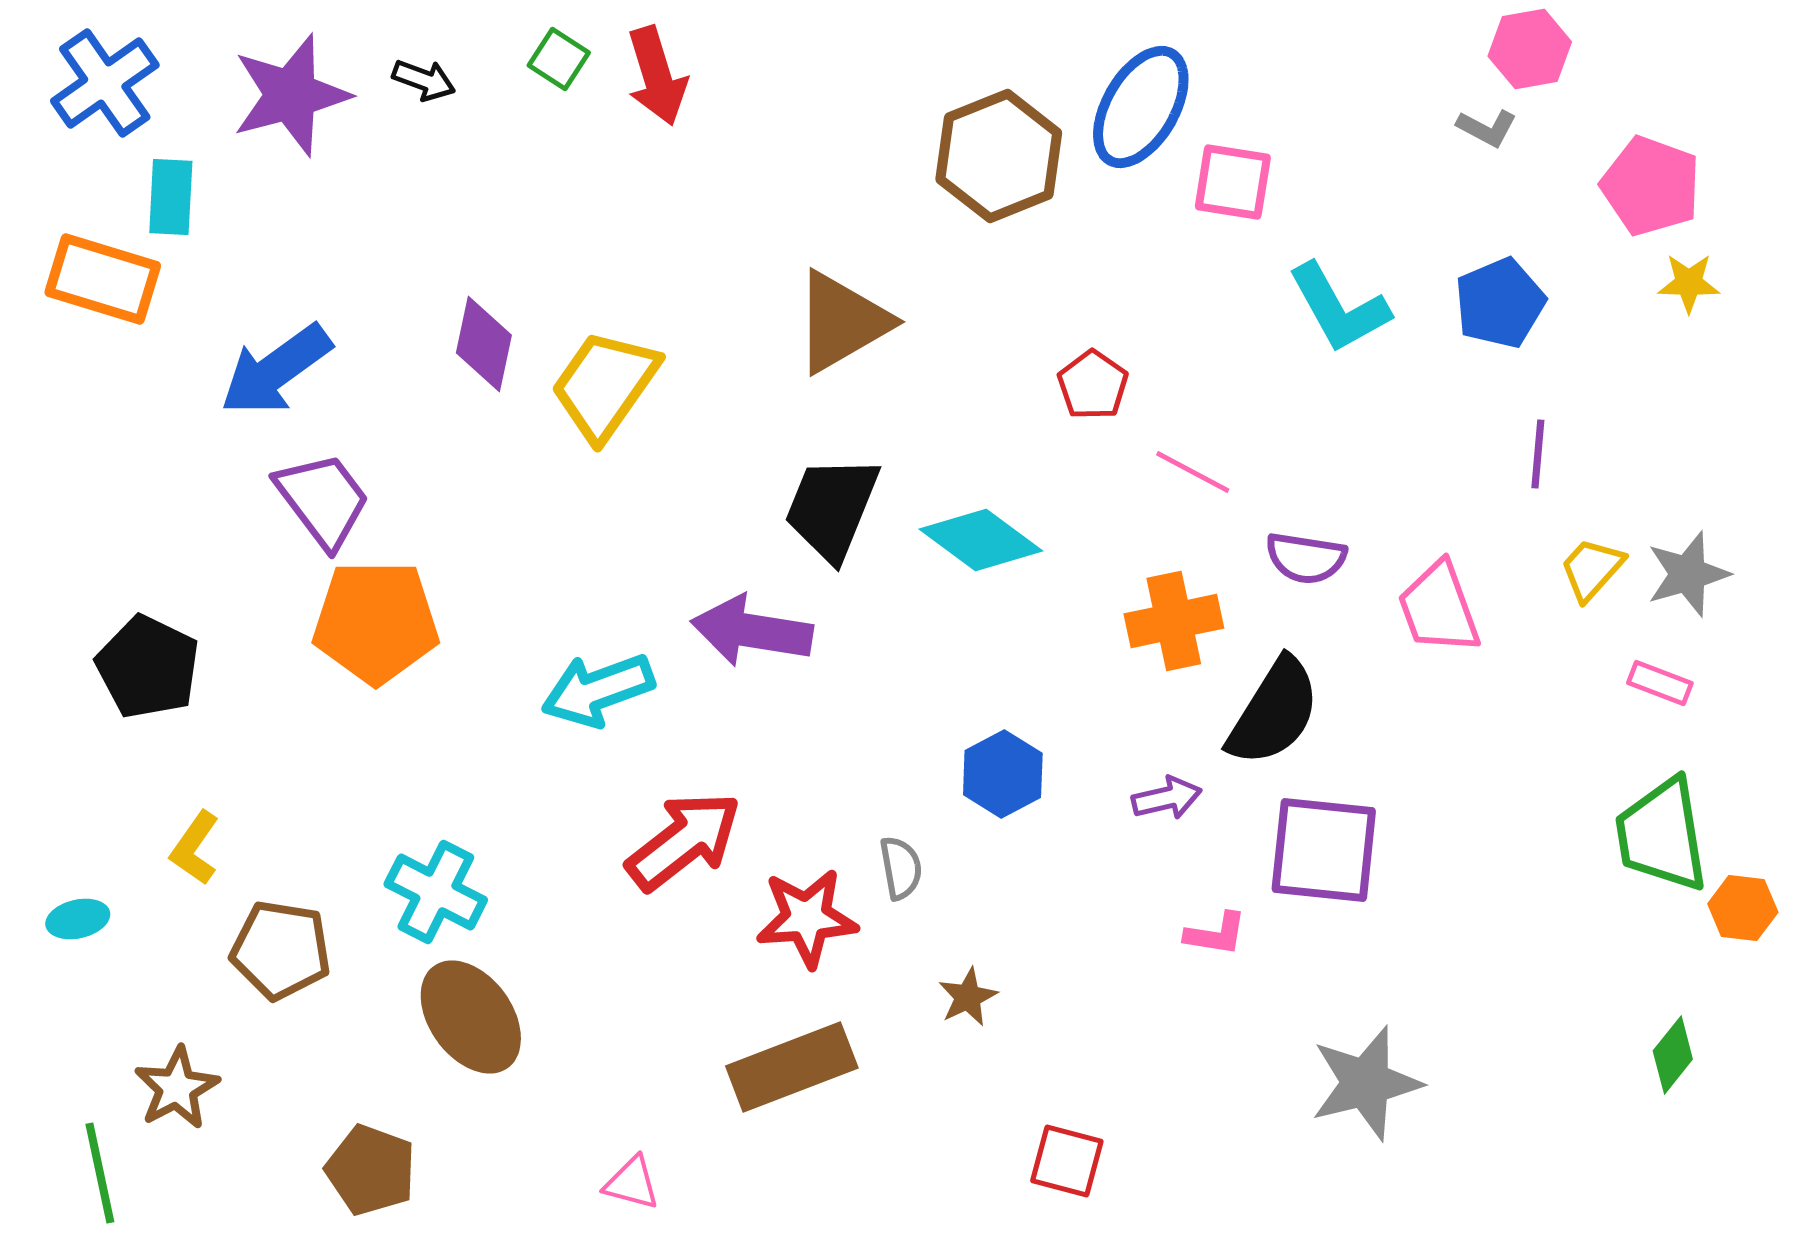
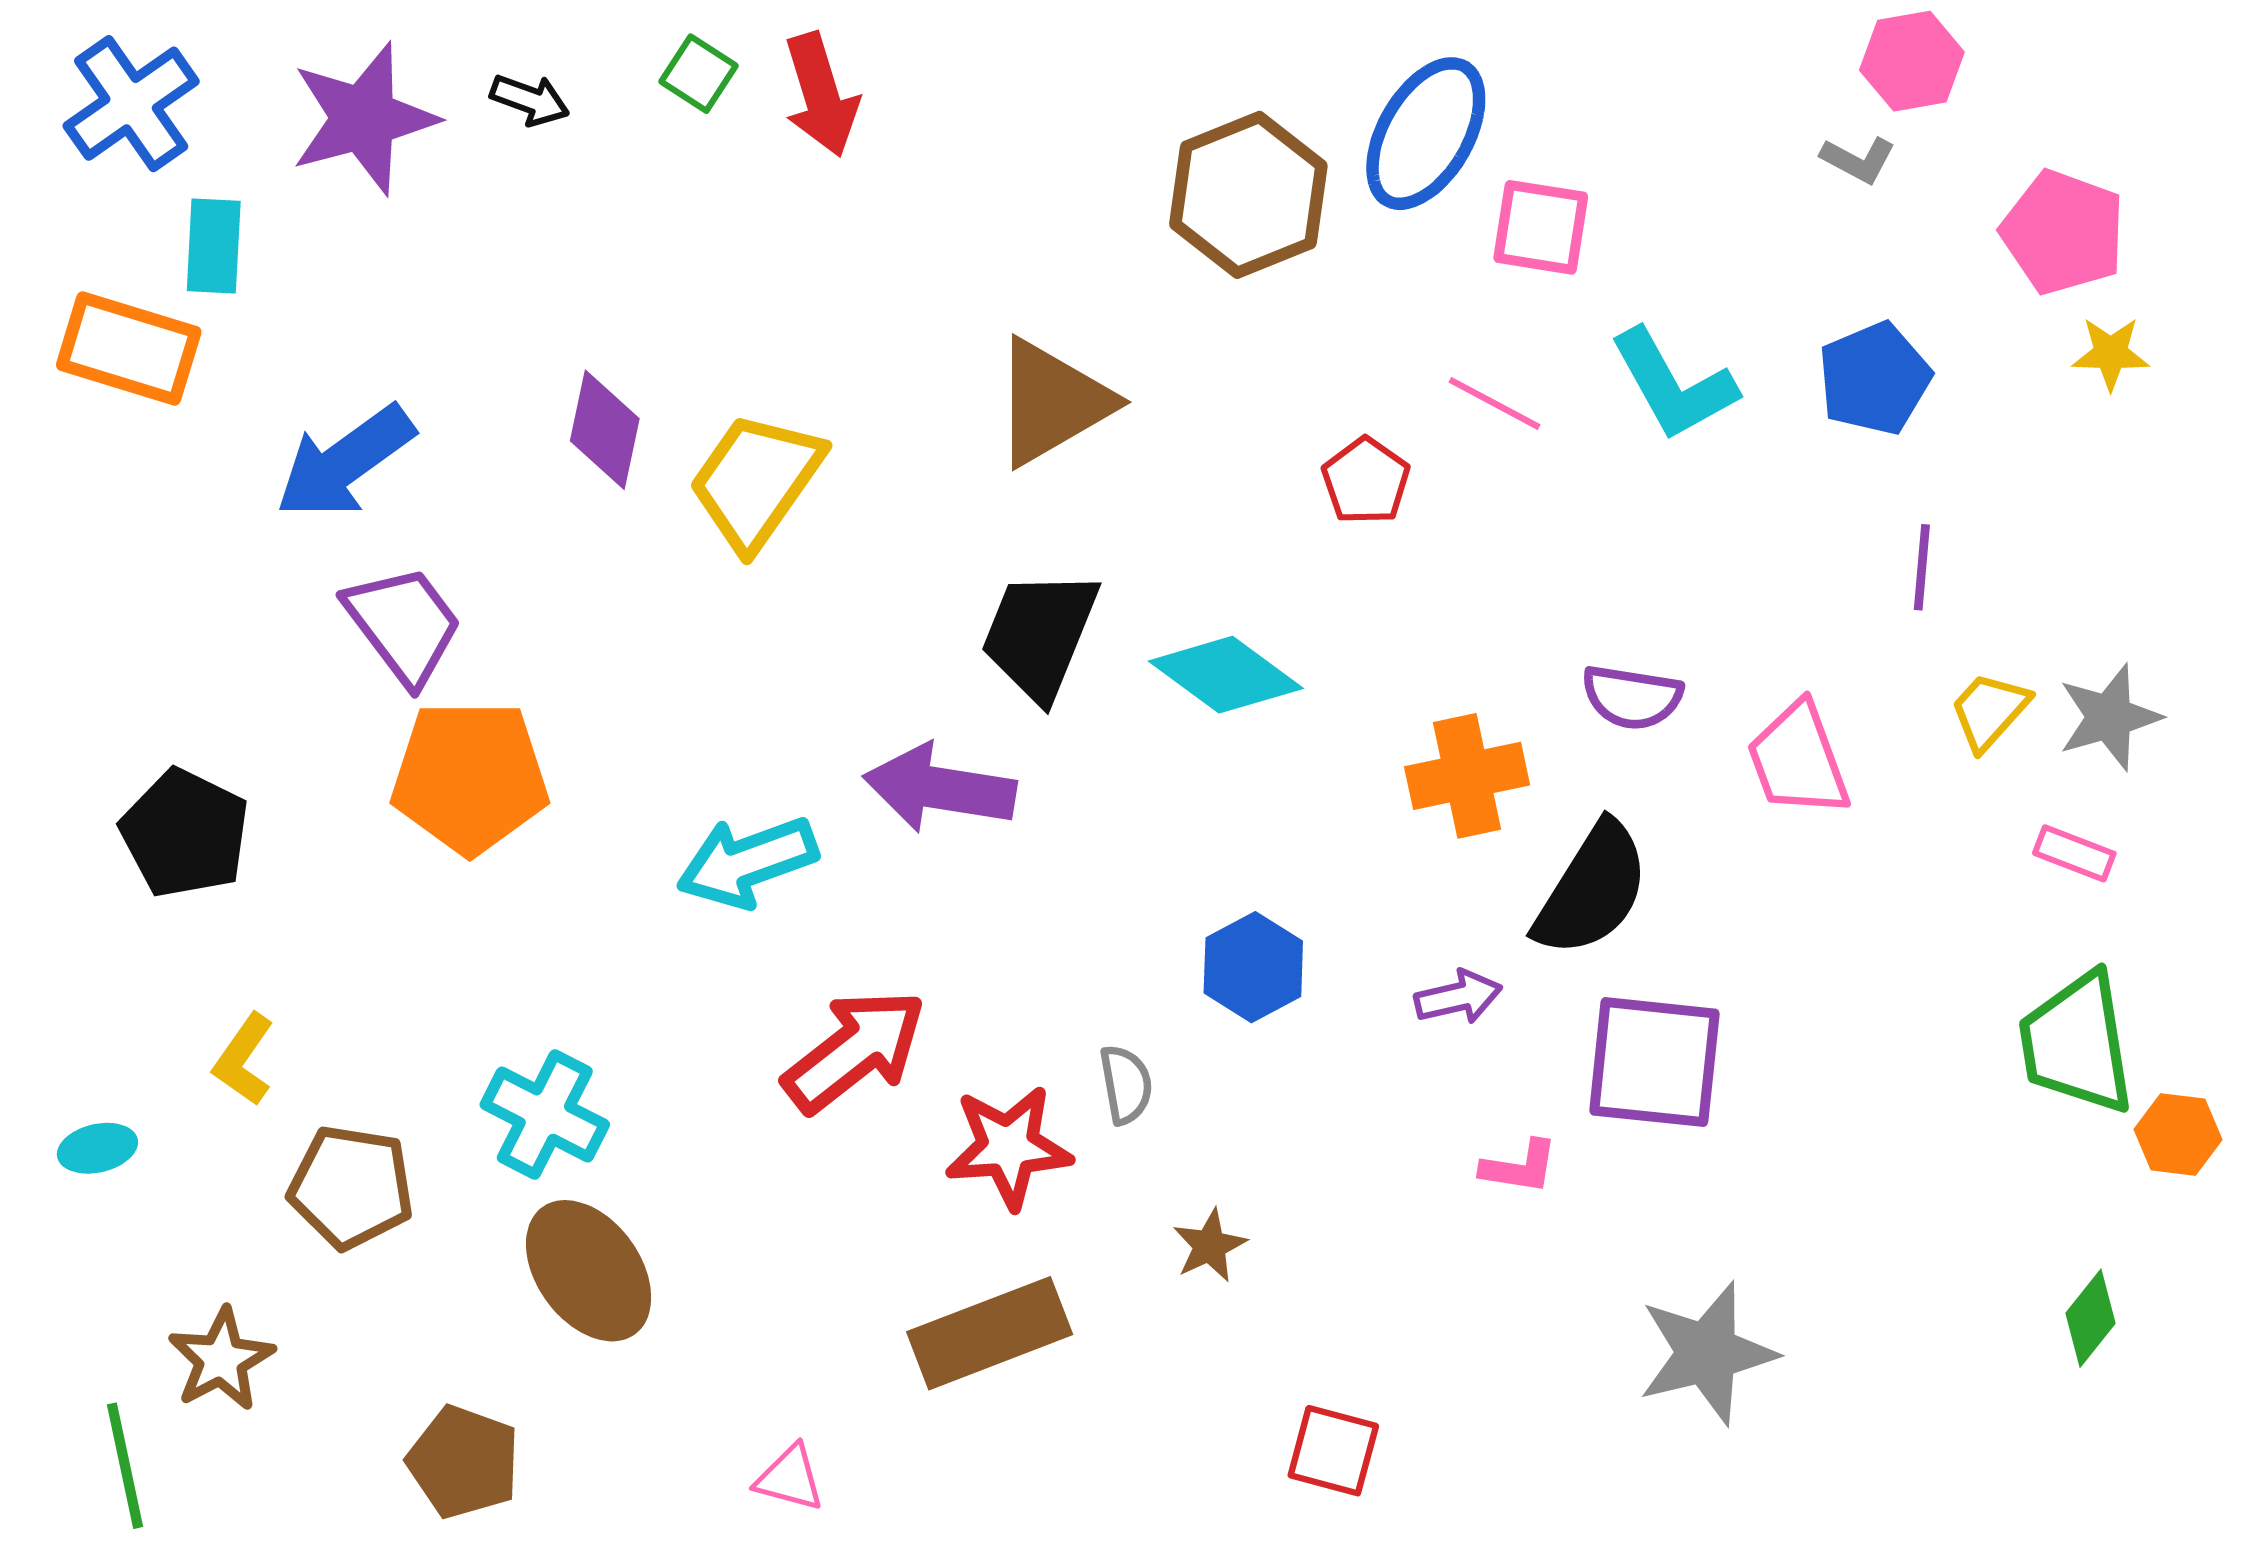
pink line: (1193, 472) -> (1495, 403), moved

